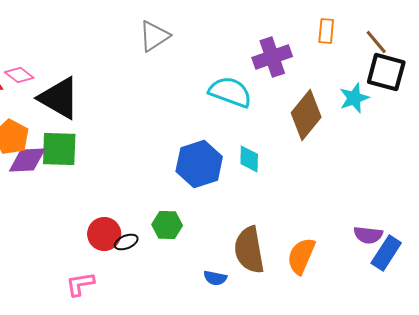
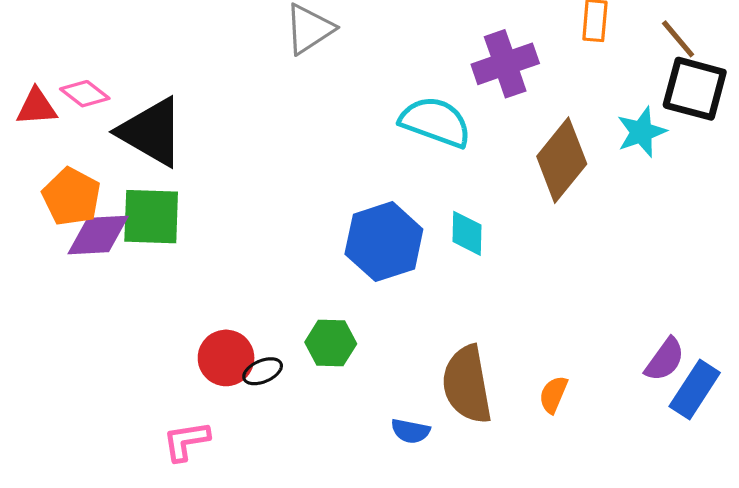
purple semicircle: (368, 235) -> (665, 360), turned -60
orange semicircle: (301, 256) -> (553, 395), size x0.6

